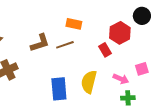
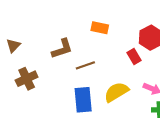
brown line: (65, 45) -> (85, 65), moved
yellow semicircle: (89, 82) -> (116, 92), turned 45

